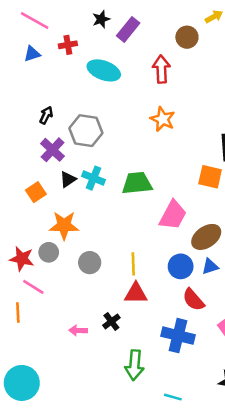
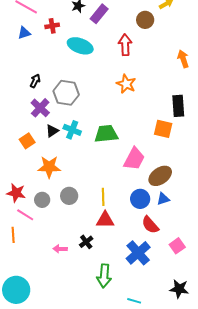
gray circle: (49, 252) -> (42, 200), moved
blue cross: (178, 336) -> (138, 253), turned 35

